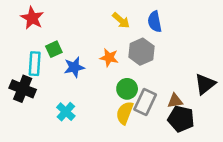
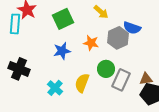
blue semicircle: (155, 22) -> (132, 28), moved, turned -60
green square: (54, 49) -> (63, 19), moved, size x1.5
cyan rectangle: (35, 64) -> (15, 24), moved
yellow semicircle: (125, 113) -> (82, 83), moved

